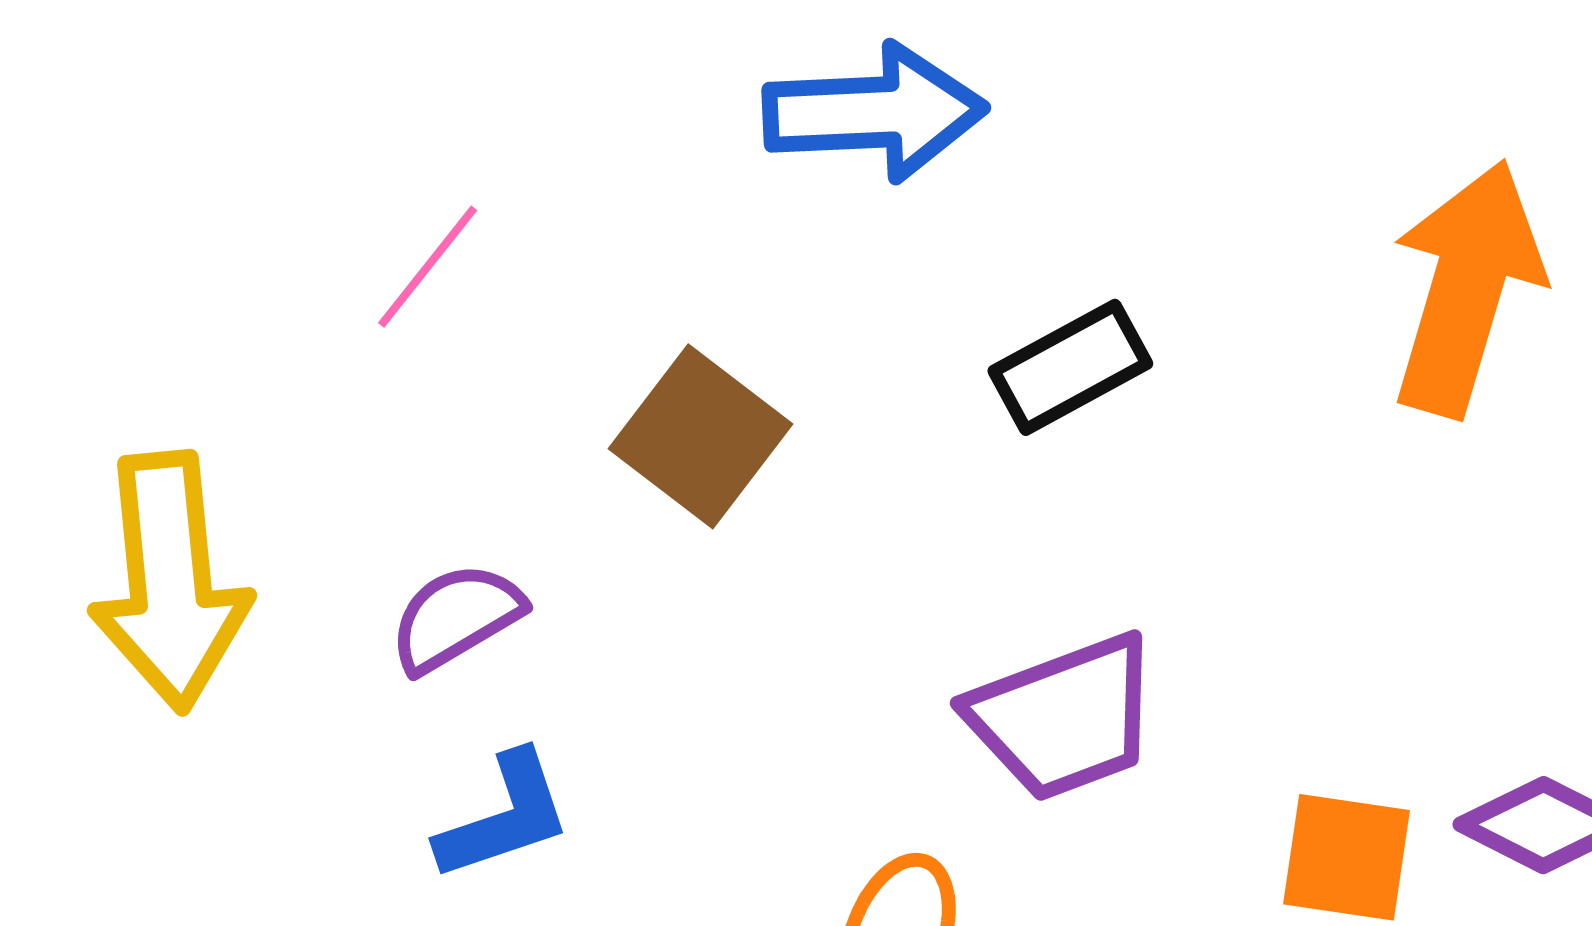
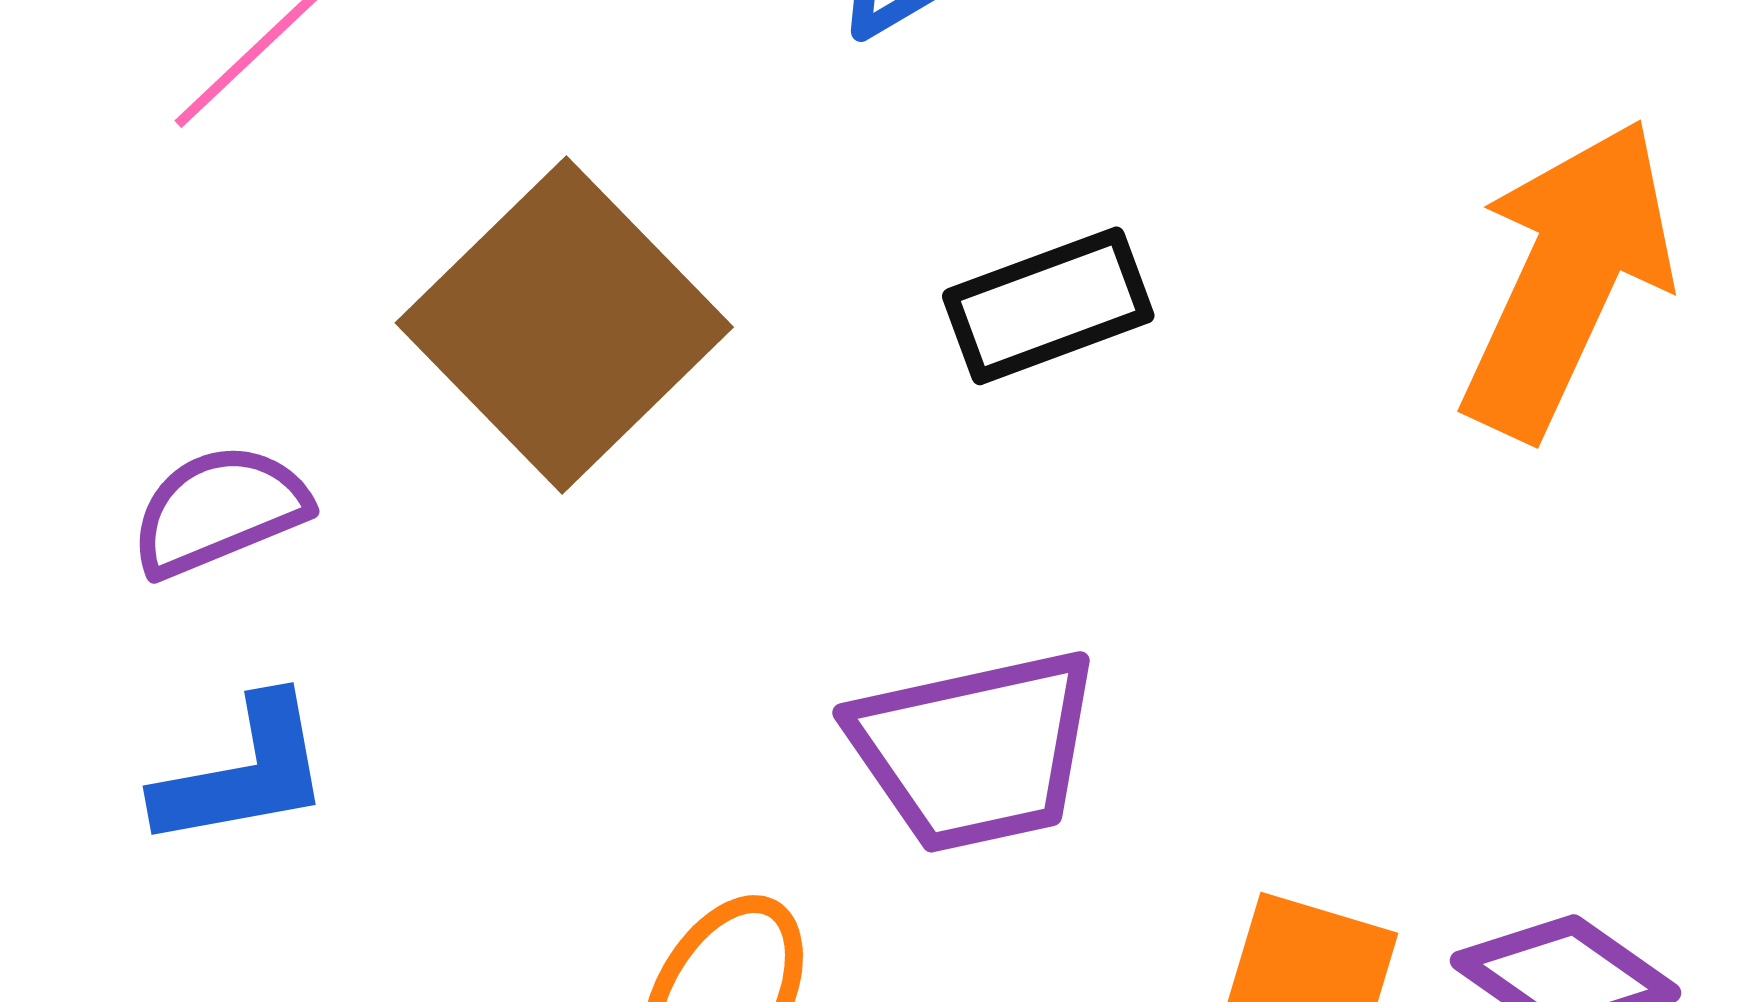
brown square: (701, 436) -> (564, 325), size x1.4

